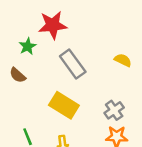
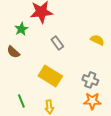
gray rectangle: (73, 64) -> (57, 43), size x0.6
gray cross: (114, 110) -> (90, 80), turned -35

